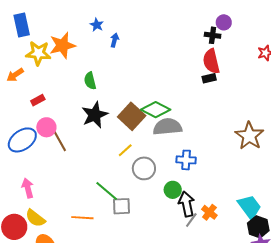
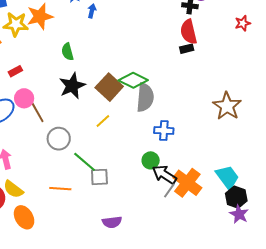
gray semicircle: (167, 127) -> (145, 97), turned 100
gray circle: (144, 168) -> (59, 139), moved
black arrow: (187, 204) -> (164, 175), turned -45
orange cross: (209, 212) -> (187, 183), size x1.8

